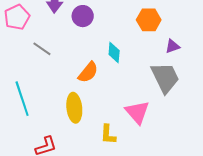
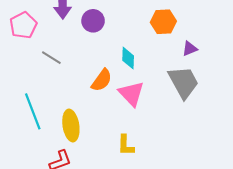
yellow ellipse: (74, 108) -> (71, 125), moved
pink triangle: (137, 112) -> (131, 94), moved

